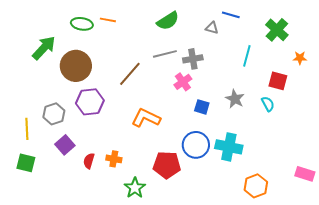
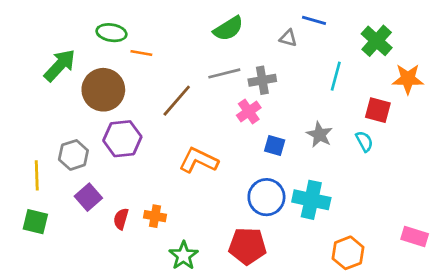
orange line: (108, 20) -> (141, 53), moved
orange star: (300, 58) -> (408, 79), size x1.6
red pentagon: (167, 165) -> (247, 246), moved

